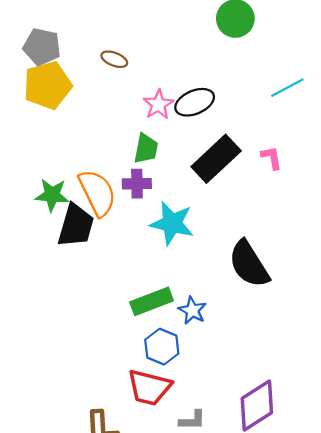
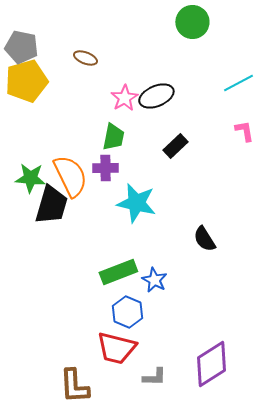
pink L-shape: (272, 158) -> (244, 131), moved
black rectangle: (216, 159) -> (175, 146), size x0.6
black semicircle: (249, 264) -> (204, 239), size x0.6

